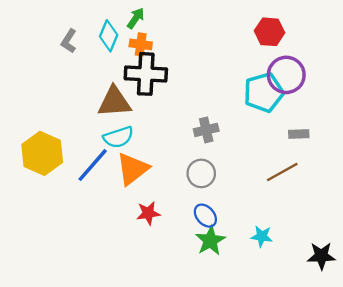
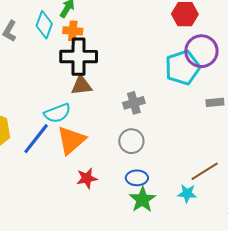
brown triangle: (114, 102) -> (82, 85), moved, size x0.7
brown line: (282, 172) -> (205, 171), moved
blue ellipse: (205, 216) -> (137, 178), turned -45

